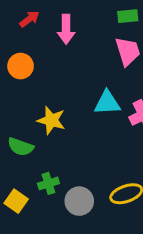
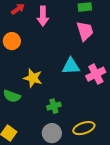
green cross: (48, 183) -> (54, 106), moved

